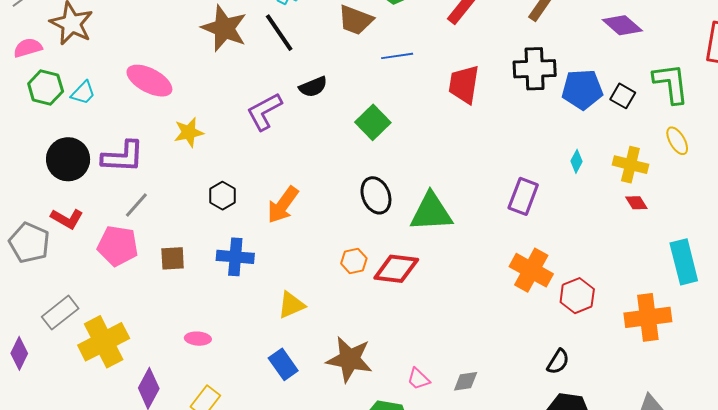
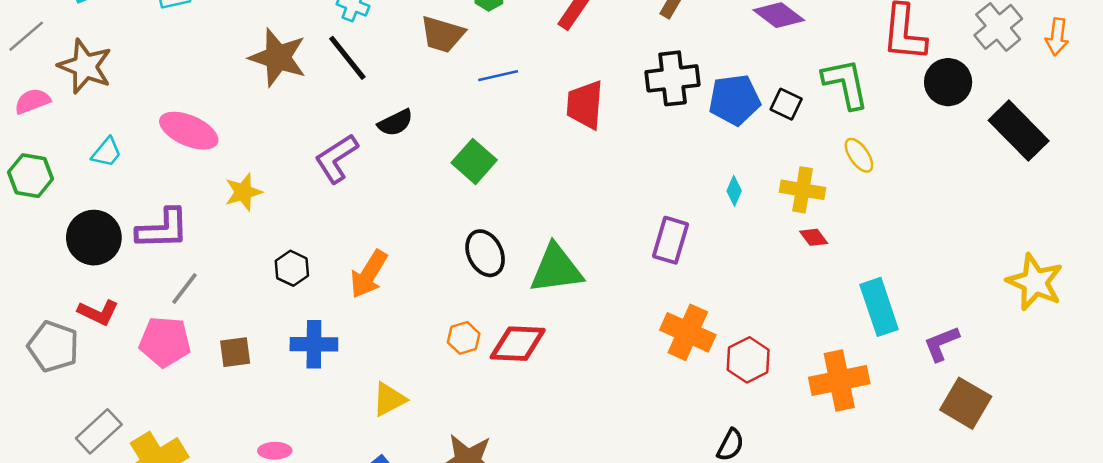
green hexagon: (46, 88) -> (31, 176), moved

